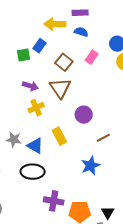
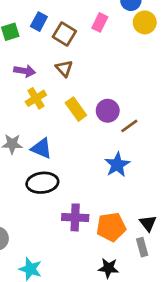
blue rectangle: (40, 46) -> (39, 22), moved
brown triangle: (60, 88) -> (64, 68), size x0.6
purple circle: (84, 115) -> (108, 111), moved
yellow rectangle: (59, 136) -> (76, 109), moved

